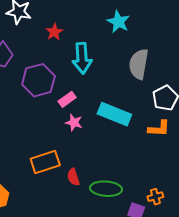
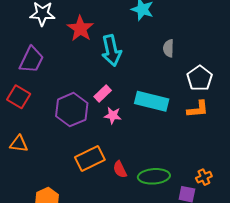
red star: (54, 32) -> (80, 29), size x1.5
gray semicircle: (139, 64) -> (168, 48), size x0.6
purple hexagon: (38, 80) -> (72, 110), moved

